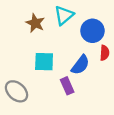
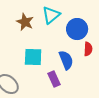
blue semicircle: (80, 65) -> (66, 60), turned -60

